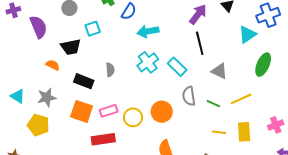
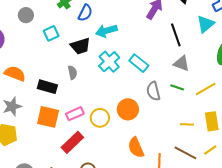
black line: (200, 43) -> (176, 35), moved
black trapezoid: (71, 47) -> (80, 46), moved
orange semicircle: (53, 65) -> (15, 74), size x1.5
green line: (213, 104) -> (177, 87), moved
red rectangle: (103, 139) -> (72, 142), turned -30

